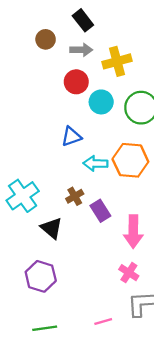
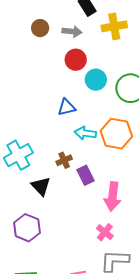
brown circle: (46, 39) -> (40, 28), moved
gray arrow: (81, 50) -> (72, 31), moved
yellow cross: (117, 61) -> (114, 26), moved

